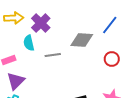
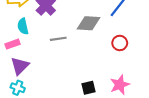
cyan semicircle: (29, 43) -> (23, 26), moved

